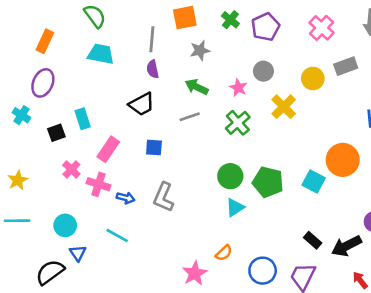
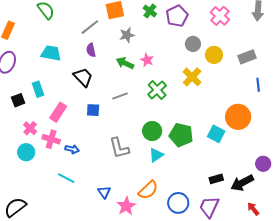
gray line: (152, 39) -> (90, 27), turned 48
cyan trapezoid: (101, 54) -> (51, 53), moved
gray rectangle: (346, 66) -> (247, 57), moved
gray circle: (263, 71) -> (193, 44), moved
pink star: (238, 88) -> (147, 60), moved
black trapezoid: (142, 104) -> (83, 77), turned -105
gray line: (190, 117) -> (120, 96), moved
gray L-shape: (163, 197) -> (119, 148), moved, turned -35
cyan circle: (65, 225) -> (26, 152), moved
black rectangle: (313, 240) -> (216, 179), turned -56
blue triangle: (78, 253) -> (104, 192), moved
orange semicircle: (224, 253) -> (148, 190), size x1.5

